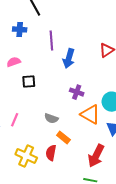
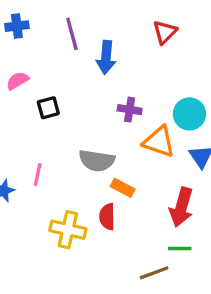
gray semicircle: (51, 118) -> (97, 161), size x1.5

